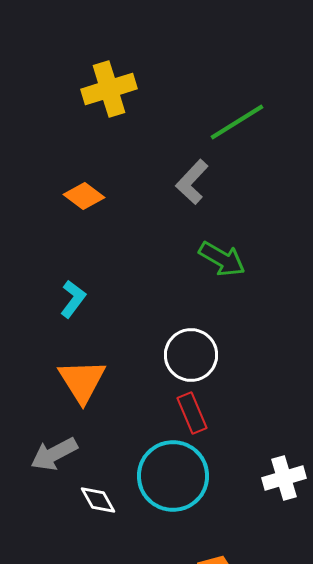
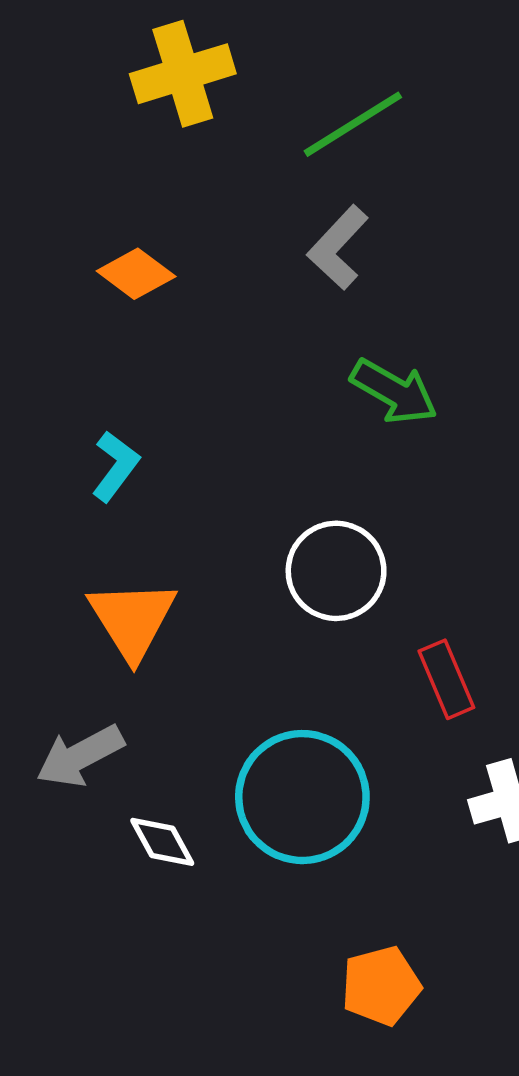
green line: (237, 122) -> (353, 124), moved
red rectangle: (192, 413) -> (446, 679), moved

